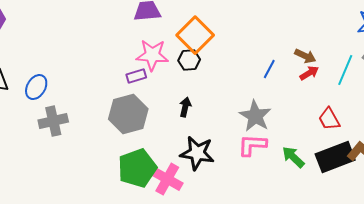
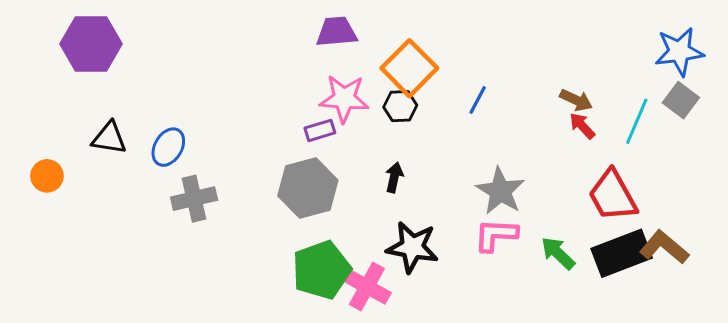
blue line: (269, 69) -> (478, 100), moved
red arrow: (309, 73) -> (582, 126), turned -102
red trapezoid: (329, 119) -> (613, 196), size x1.5

